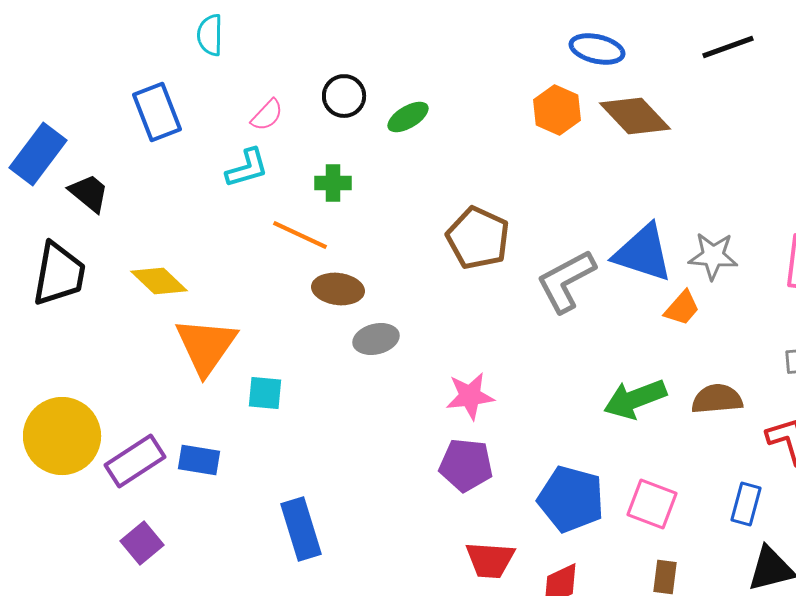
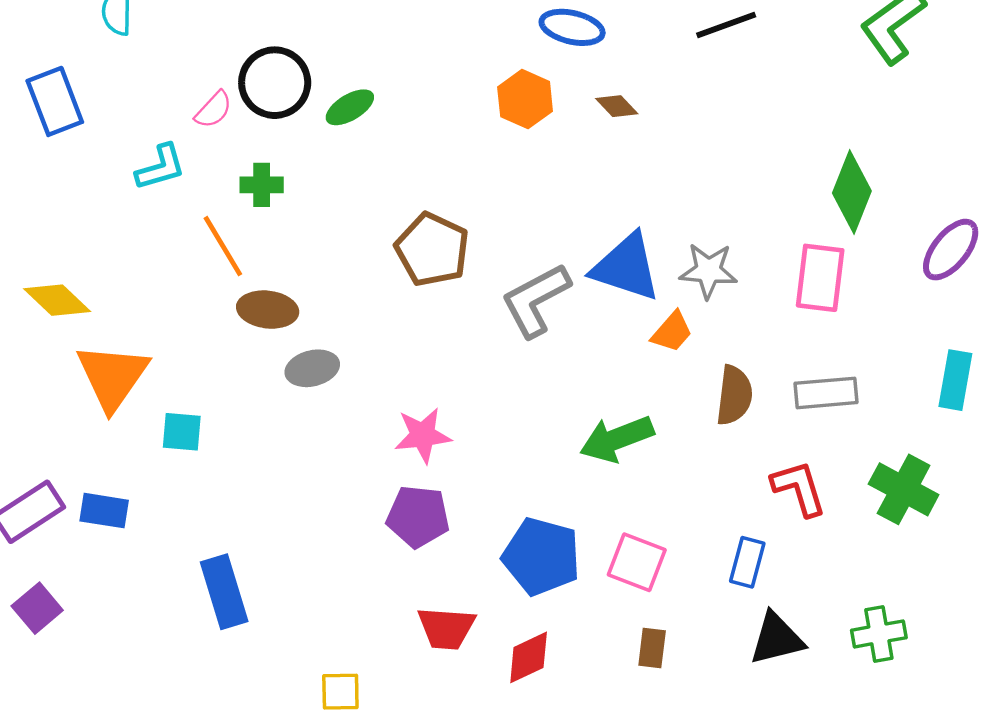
black circle: (344, 96) -> (275, 83), size x1.4
pink semicircle: (267, 115) -> (214, 110), moved
brown diamond: (635, 116) -> (617, 106), size x0.5
orange line: (300, 235) -> (223, 246), turned 34
brown semicircle: (717, 399) -> (734, 395), moved, turned 102

